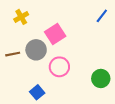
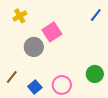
brown line: (13, 54) -> (12, 77), moved, turned -40
pink circle: (59, 67) -> (62, 85), moved

